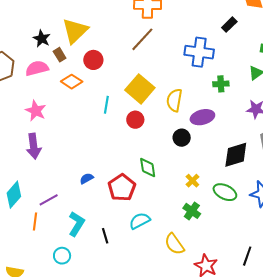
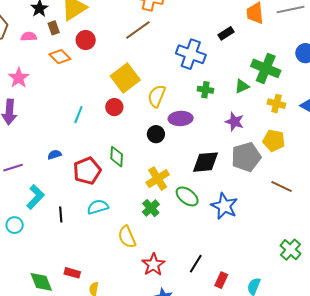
pink semicircle: (37, 68) -> (29, 37), size x0.7
cyan line: (106, 105) -> (78, 115), moved
yellow cross: (192, 181) -> (158, 179), size x1.6

